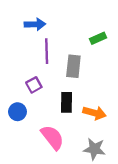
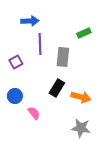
purple square: (34, 85) -> (16, 62), moved
black rectangle: (66, 102) -> (57, 88), turned 30
pink semicircle: (52, 137) -> (34, 113), moved, size x0.6

